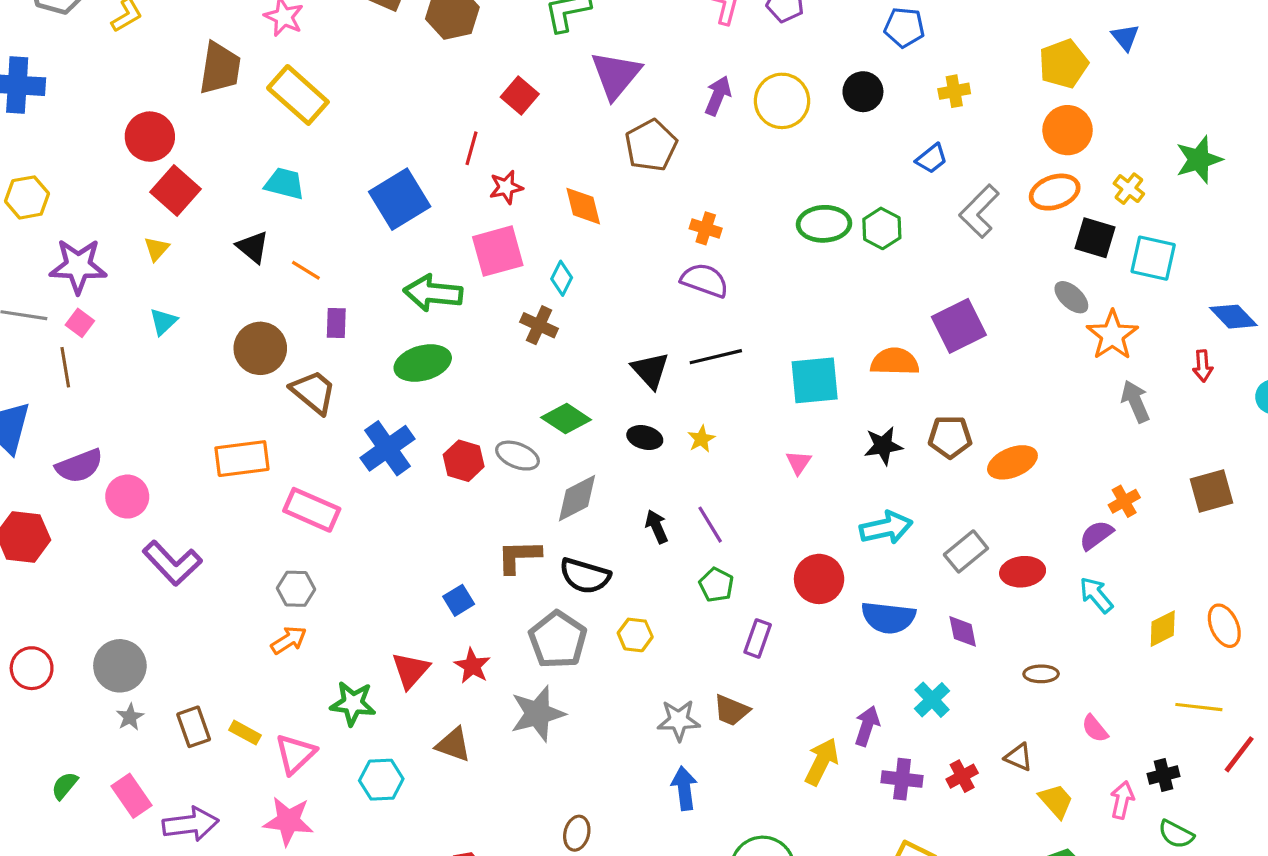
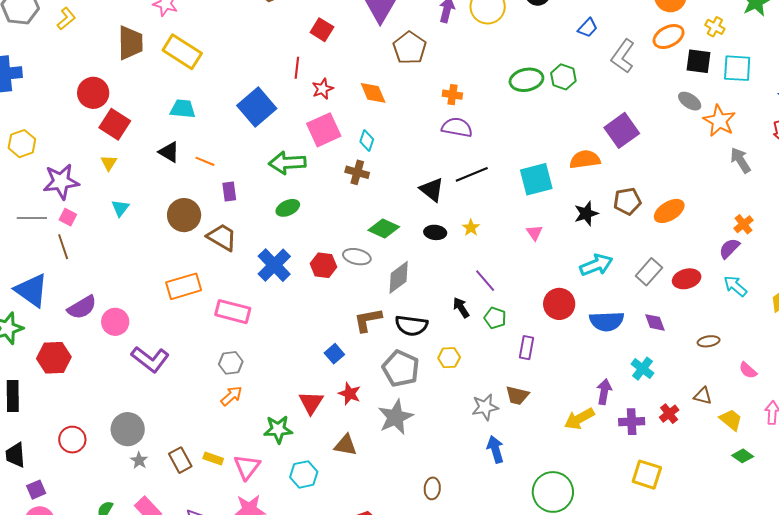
green ellipse: (423, 363) -> (288, 208), size x0.7
black arrow: (657, 527) -> (461, 308), moved
yellow arrow: (822, 762) -> (579, 419), turned -136

